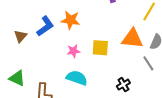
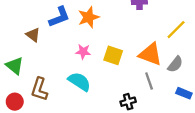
orange star: (71, 20) -> (89, 17), turned 30
brown triangle: (20, 36) -> (33, 35), moved, turned -48
gray line: (148, 63) -> (149, 81), moved

